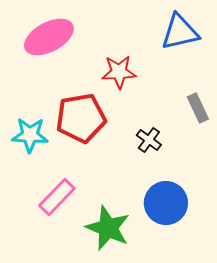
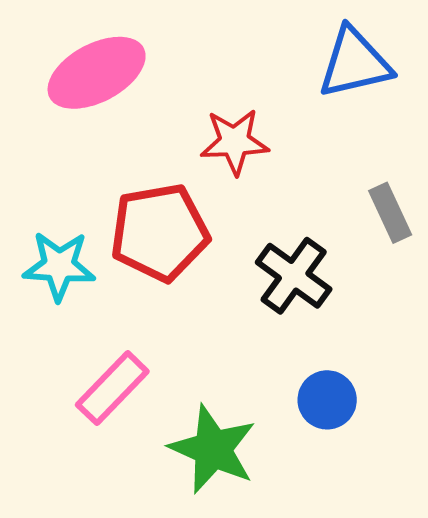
black cross: (149, 140) -> (294, 276), size x1.5
blue circle: (166, 203) -> (327, 400), size x0.7

